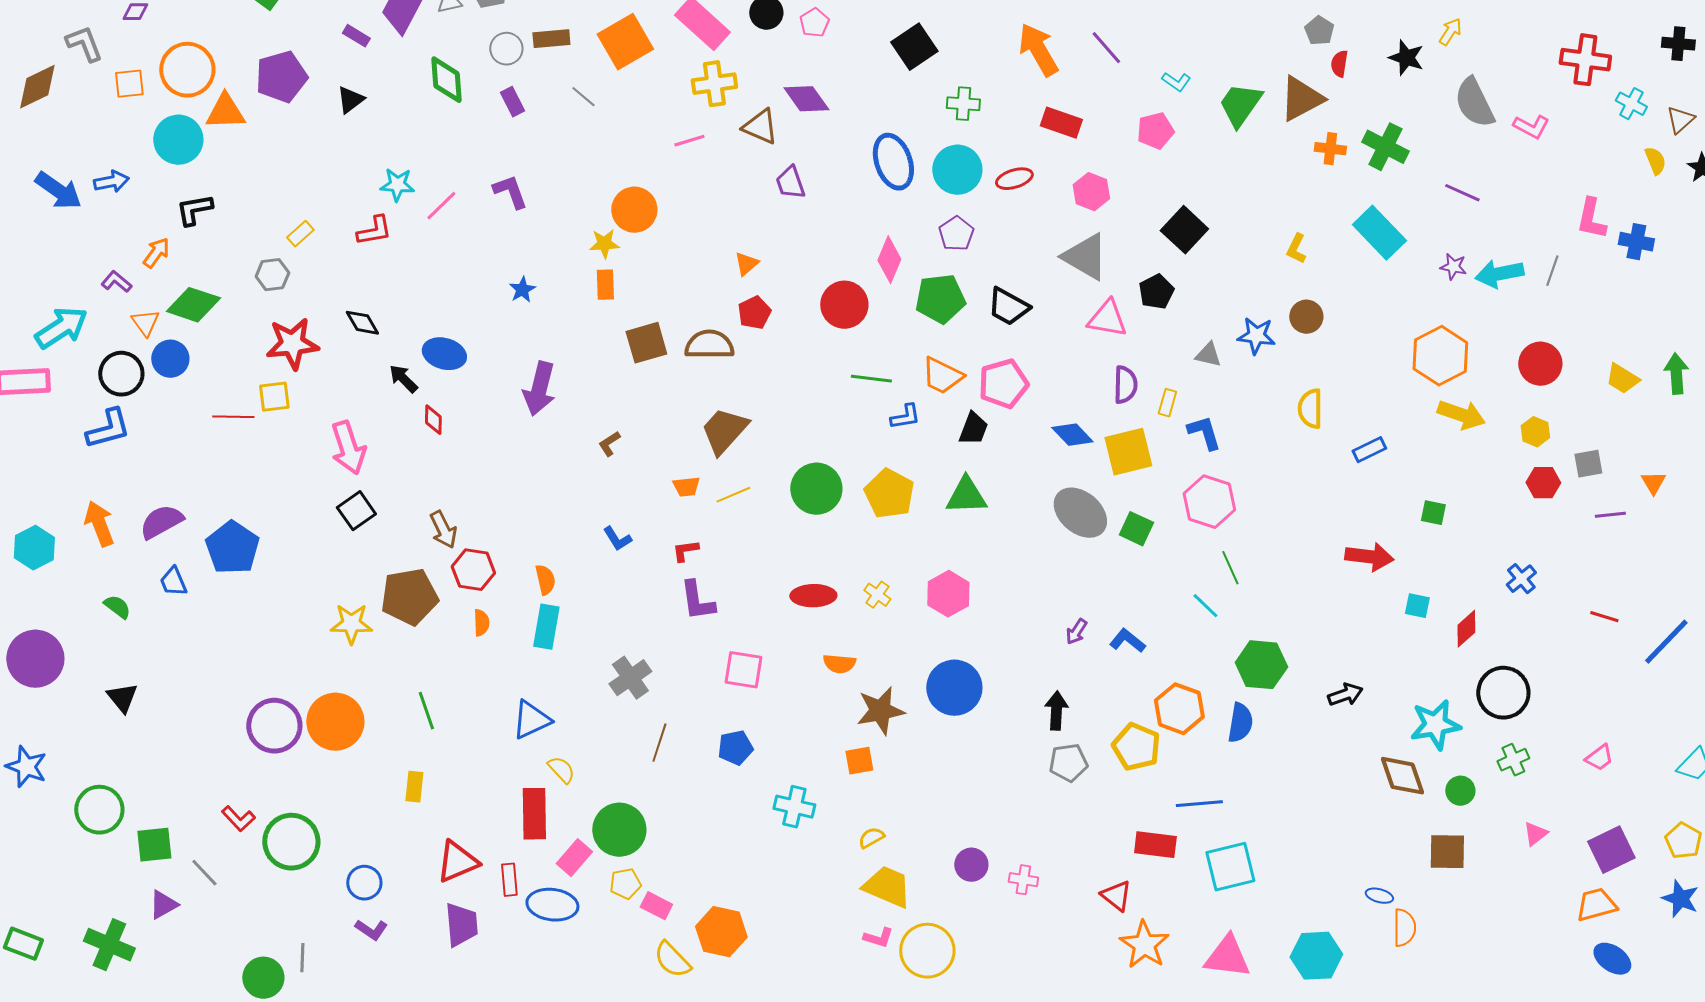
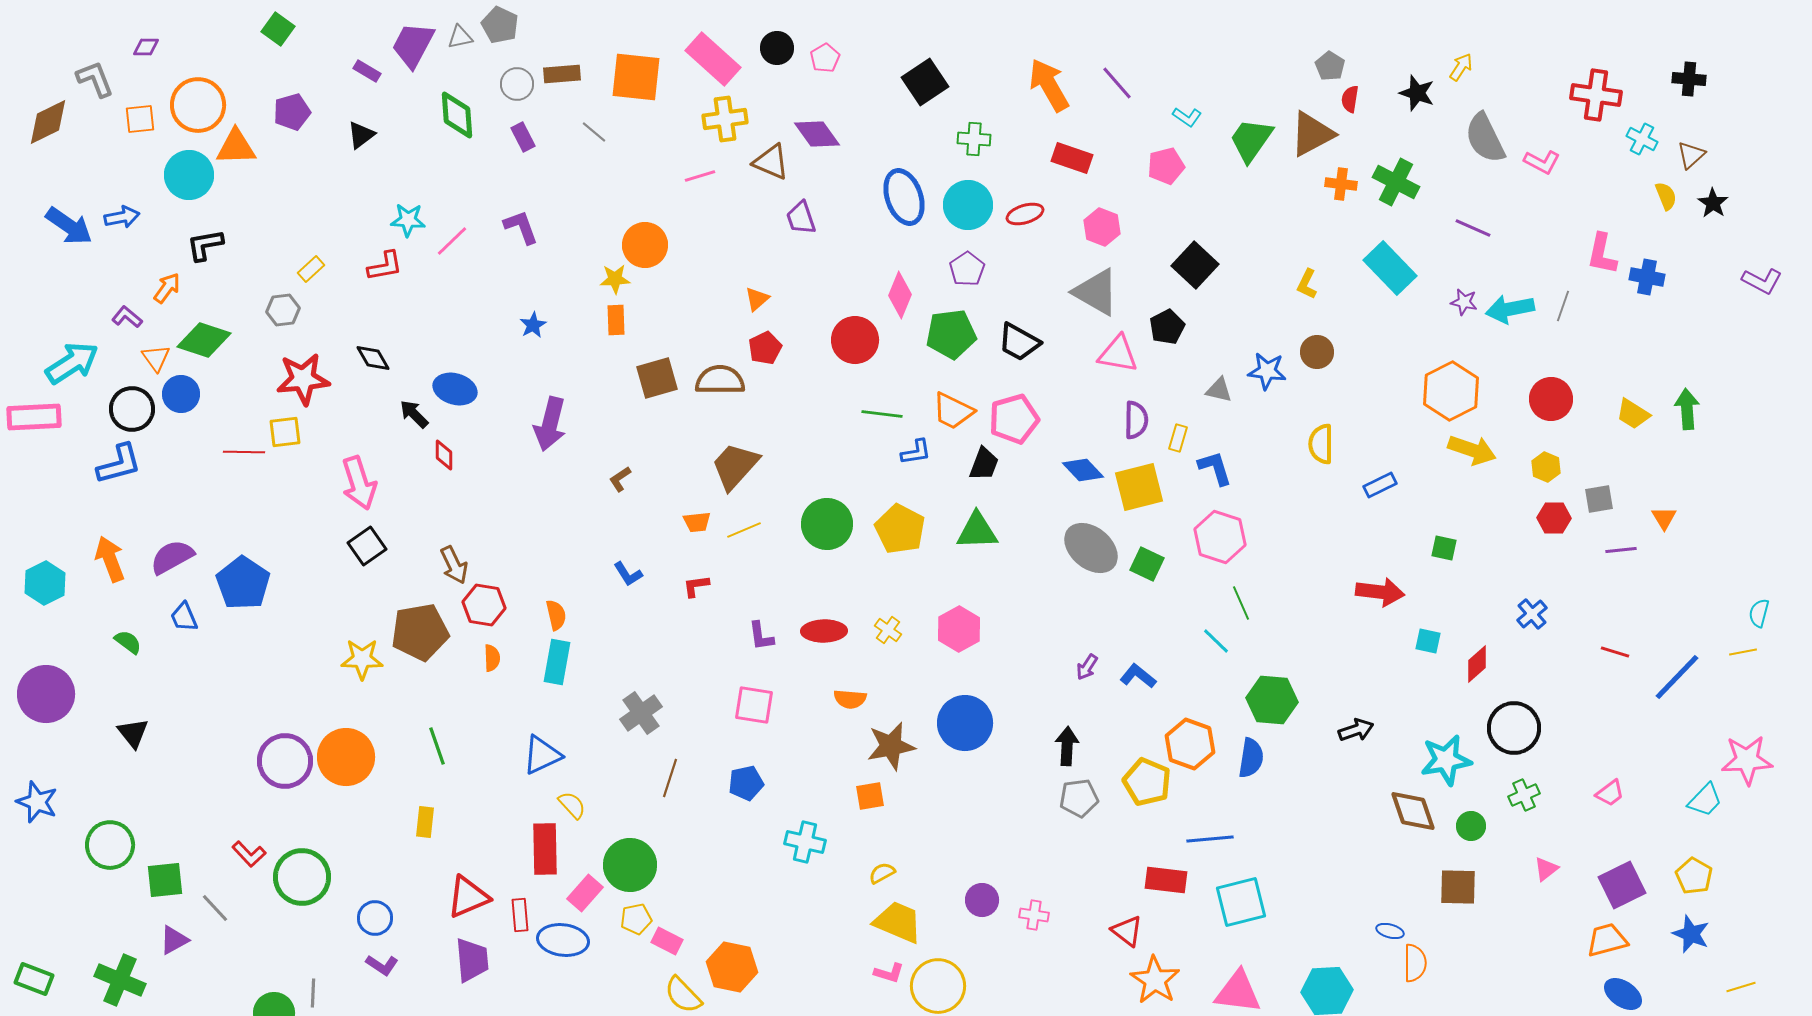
orange square: (625, 42) -> (636, 77), turned 36
purple pentagon: (281, 77) -> (292, 112), size x0.7
purple L-shape: (697, 601) -> (761, 636), moved, size x0.7

